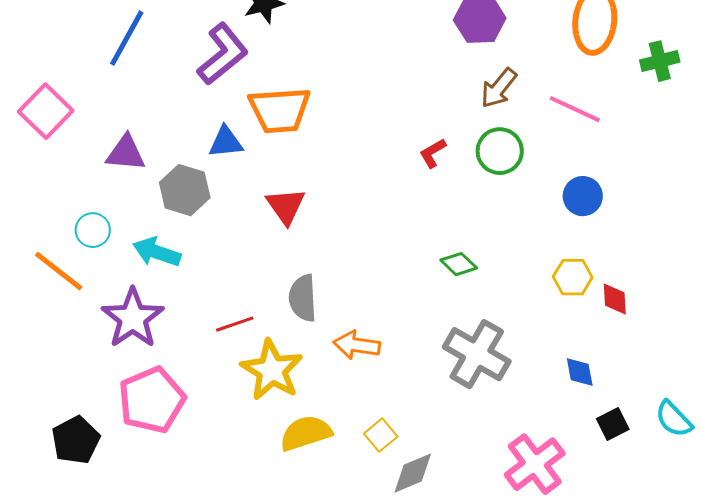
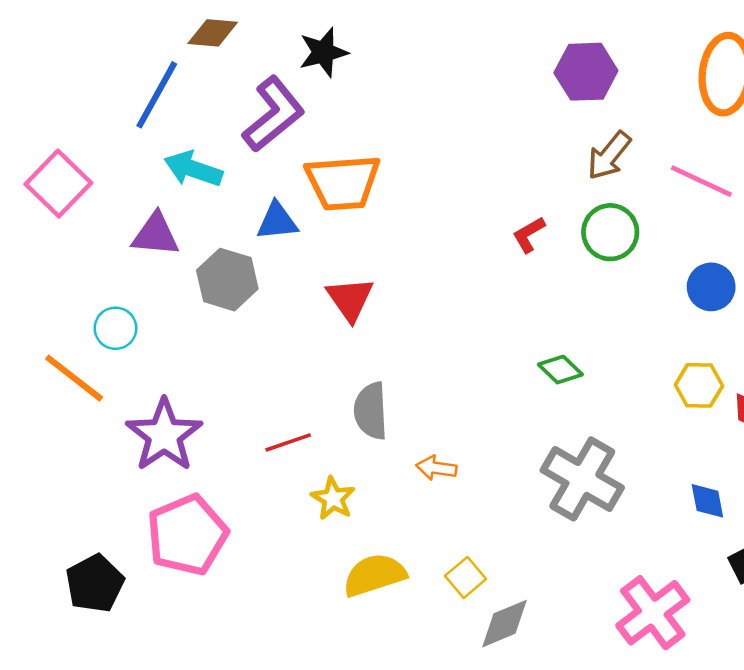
cyan arrow: (157, 252) -> (193, 169), moved
orange arrow: (357, 345) -> (436, 468), size x0.7
yellow star: (272, 370) -> (333, 498), size x0.6

